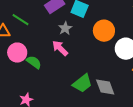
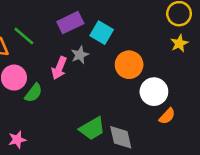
pink arrow: (60, 48) -> (59, 68), moved, turned -120
green semicircle: (34, 62) -> (34, 93), turned 84

